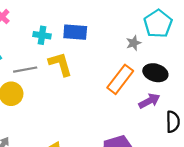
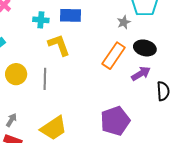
gray line: (25, 70) -> (45, 79), moved, turned -75

